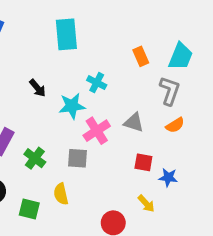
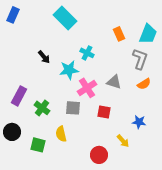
cyan rectangle: (66, 34) -> (65, 18), turned -40
red square: (143, 162) -> (104, 112), moved

